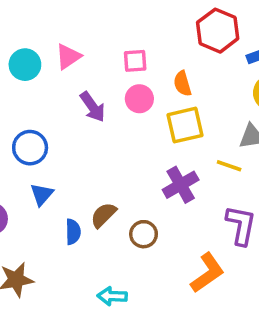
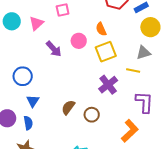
pink square: (135, 61) -> (63, 10), moved
cyan circle: (25, 65) -> (12, 21), moved
blue semicircle: (73, 232) -> (28, 123), moved

